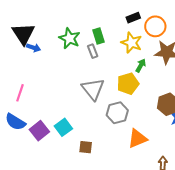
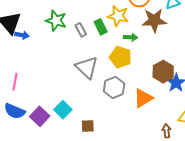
green rectangle: (98, 36) -> (101, 27), moved
green arrow: (141, 66) -> (131, 37), turned 72
yellow pentagon: (128, 84) -> (120, 57), turned -30
orange triangle: (138, 139) -> (143, 98), moved

